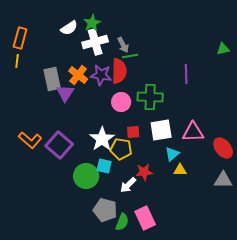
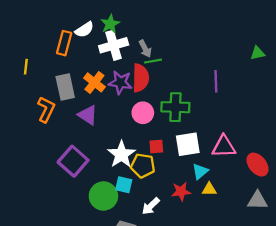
orange rectangle: (20, 38) -> (64, 43), moved
purple triangle: (65, 93) -> (88, 115), moved, turned -30
orange L-shape: (30, 140) -> (46, 109), moved, turned -105
red star: (144, 172) -> (181, 192), moved

